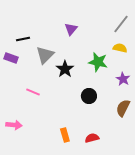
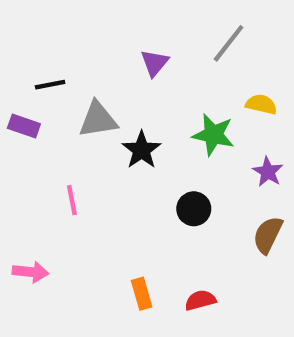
gray line: (121, 24) -> (229, 43), moved
gray triangle: (45, 55) -> (98, 120), turned 36
pink line: (33, 92) -> (72, 200), turned 56

